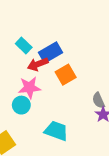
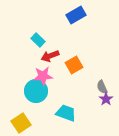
blue rectangle: (51, 53) -> (76, 15), moved
cyan circle: (21, 105) -> (36, 91), size x1.5

